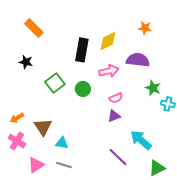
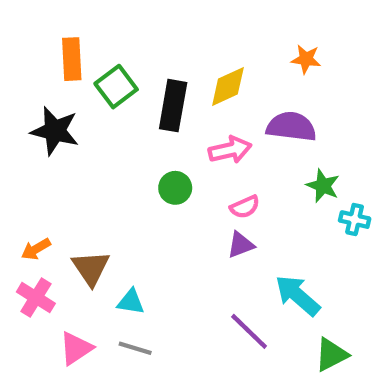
orange rectangle: (34, 28) -> (72, 59), turned 42
black star: (26, 62) -> (55, 131), size x1.6
green square: (55, 83) -> (116, 87), moved

